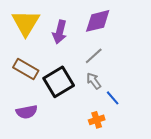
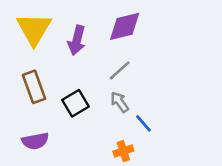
brown rectangle: (26, 69) -> (34, 87), turned 40
black square: (59, 82) -> (76, 103), size x0.7

